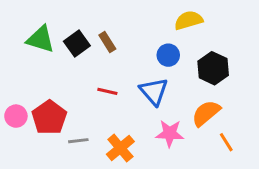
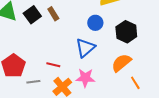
red line: (107, 91) -> (53, 65), moved
blue triangle: (154, 91) -> (85, 48), turned 30
pink star: (170, 133) -> (85, 78), moved

